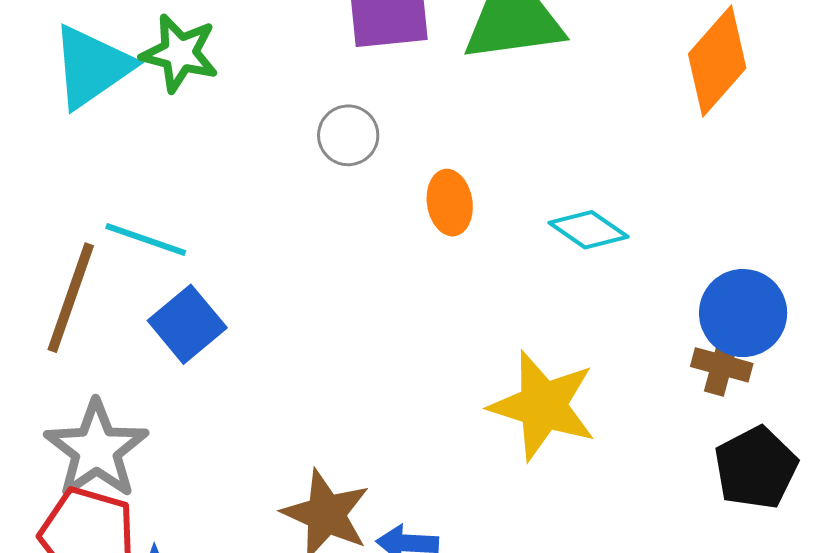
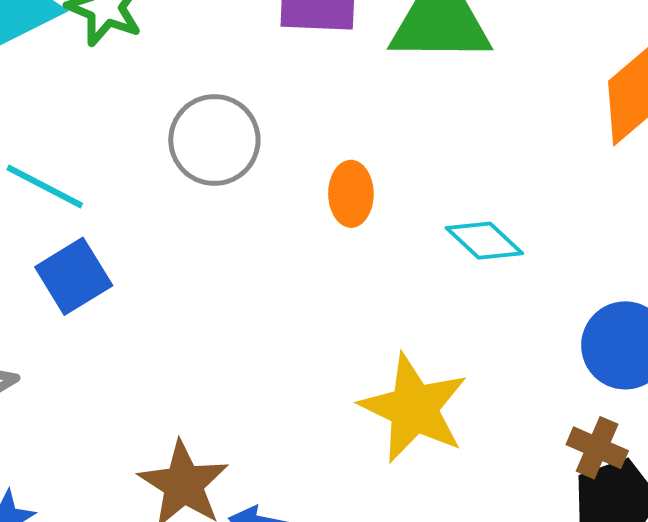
gray circle: (348, 135) -> (214, 140), moved, size x1.5
brown cross: (722, 365) -> (597, 448), moved

